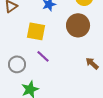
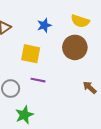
purple line: (43, 56) -> (38, 80), turned -32

